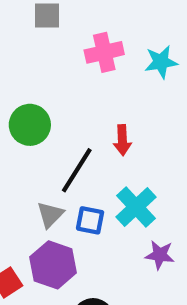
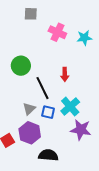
pink cross: (104, 52) -> (57, 32), turned 36
black line: (77, 170) -> (42, 88), turned -60
purple star: (160, 255) -> (81, 130), size x1.5

